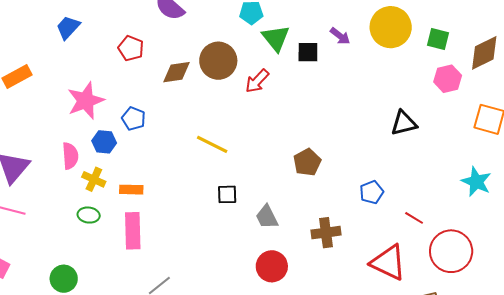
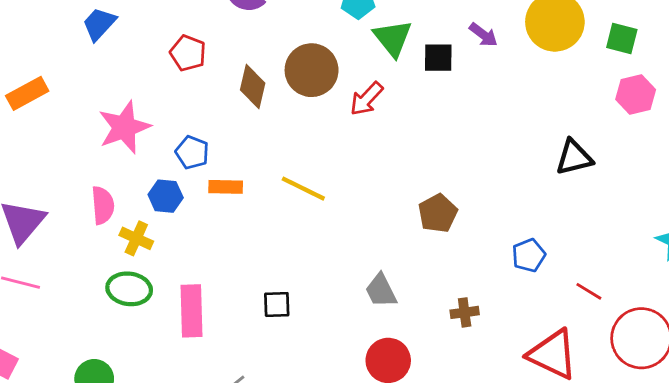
brown diamond: (176, 72) -> (253, 87), turned -68
blue hexagon: (104, 142) -> (166, 196), moved
orange rectangle: (131, 190) -> (226, 187), moved
black square: (227, 194) -> (277, 304), moved
green ellipse: (89, 215) -> (129, 289), size x1.4
brown cross: (326, 233) -> (465, 312), size x0.7

